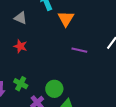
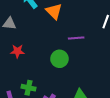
green circle: (54, 89) -> (59, 59), moved

